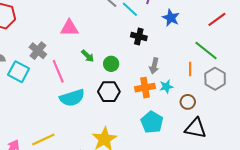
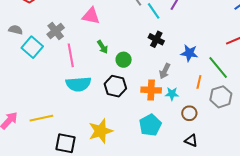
blue star: (171, 18) -> (189, 53), moved, turned -30
black triangle: (196, 128) -> (191, 140), size x0.6

